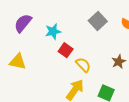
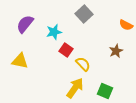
gray square: (98, 21) -> (84, 14), moved
brown star: (119, 62) -> (116, 51), moved

